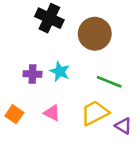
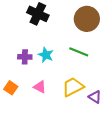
brown circle: (95, 34) -> (87, 19), moved
green line: (109, 82) -> (79, 52), moved

